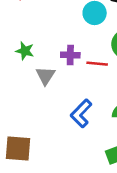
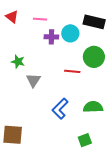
purple cross: (70, 55) -> (51, 37), moved

